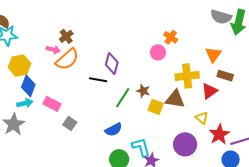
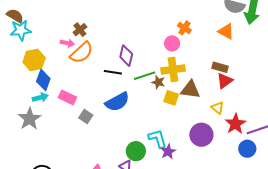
orange triangle: (213, 55) -> (226, 31), moved, turned -36
yellow cross: (187, 76) -> (173, 69), moved
brown rectangle: (225, 76) -> (220, 67), moved
green line: (123, 98) -> (145, 76), moved, turned 40
blue semicircle: (113, 130) -> (117, 102), moved, size x1.4

